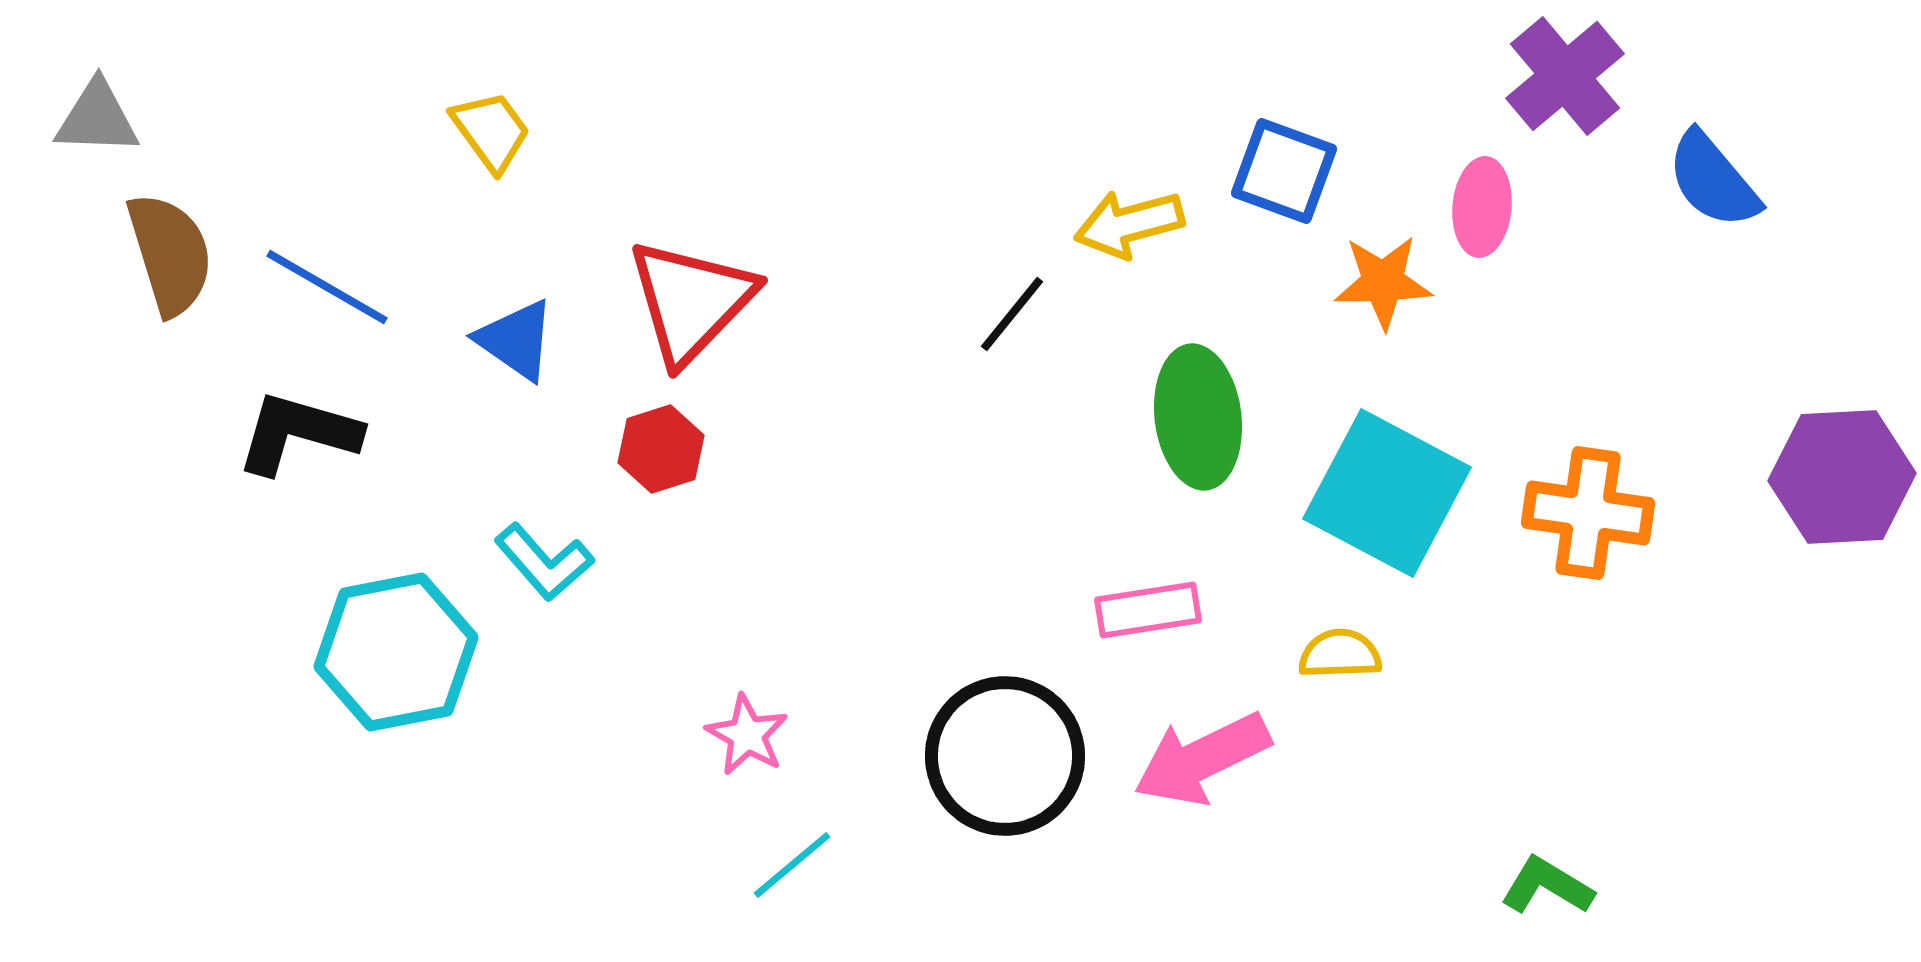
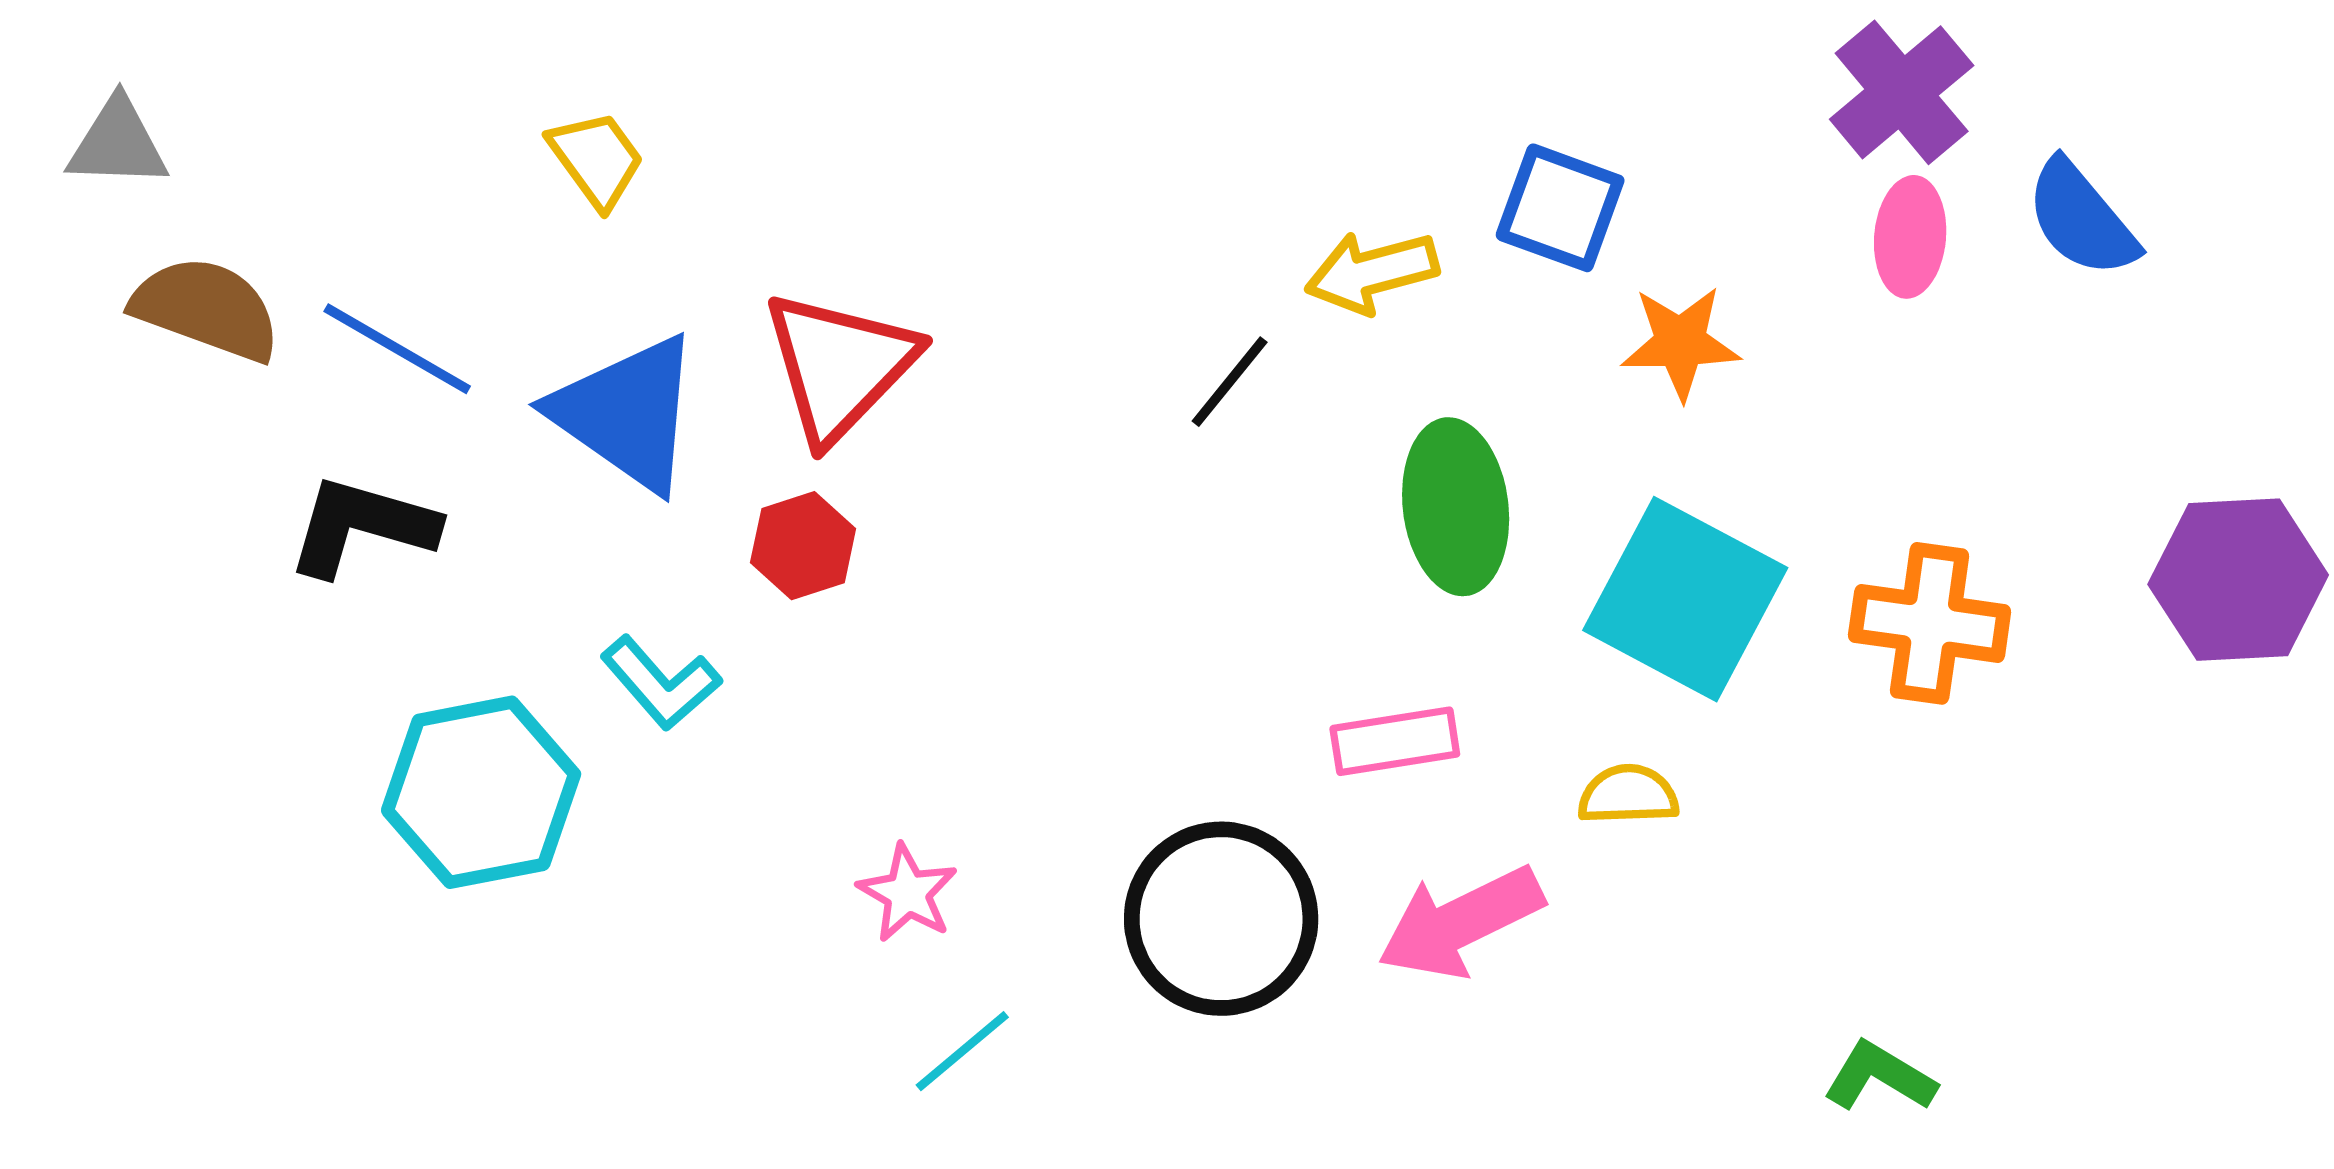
pink ellipse: (1482, 207) -> (1910, 237), moved
brown semicircle: (170, 254) -> (206, 309), turned -53
blue triangle: (516, 340) -> (627, 413), size x1.6

